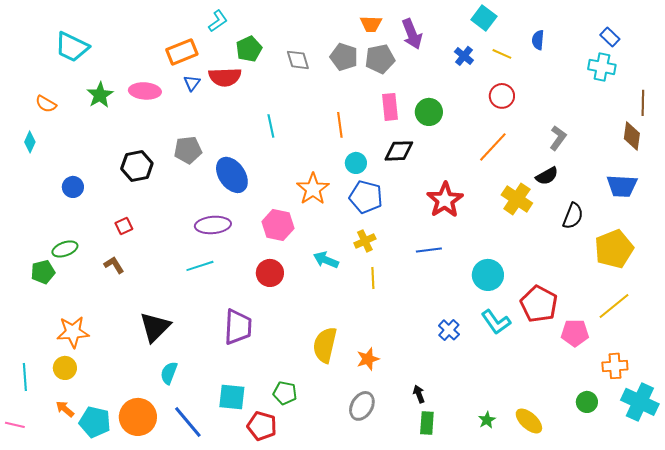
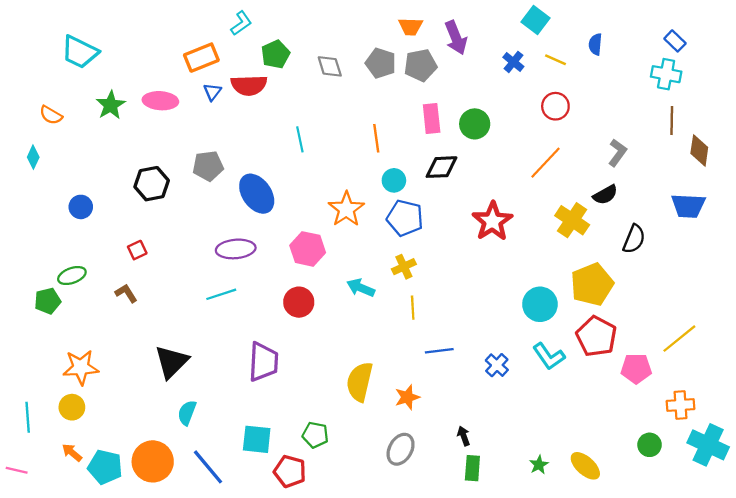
brown line: (643, 103) -> (672, 121), moved
yellow pentagon: (614, 249) -> (592, 284), moved
blue line: (429, 250) -> (439, 351), moved

